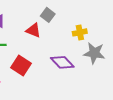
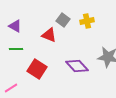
yellow cross: (80, 32) -> (87, 21), moved

